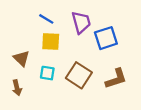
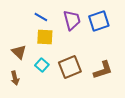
blue square: (106, 38) -> (99, 21), moved
cyan square: (47, 73) -> (42, 65), turned 32
brown square: (79, 75) -> (70, 67), turned 35

